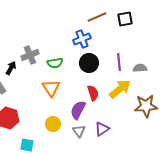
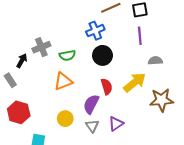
purple line: (119, 62) -> (140, 36), moved
orange triangle: (51, 88) -> (63, 81), turned 42

